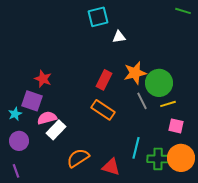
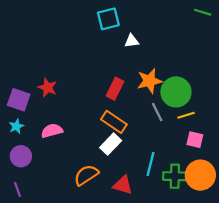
purple square: (32, 101) -> (19, 100), moved
white rectangle: (56, 130) -> (111, 144), moved

